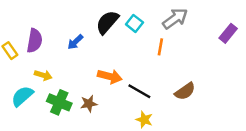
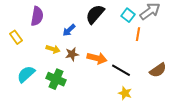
cyan square: (134, 23) -> (128, 15), moved
purple semicircle: (35, 41) -> (37, 16), moved
yellow arrow: (43, 75) -> (53, 49), moved
brown star: (89, 104) -> (72, 54), moved

